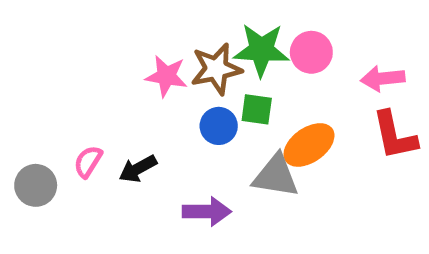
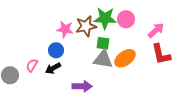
pink arrow: (383, 78) -> (156, 30), turned 144
blue circle: (219, 126) -> (56, 50), moved
gray triangle: (276, 176) -> (103, 59), moved

